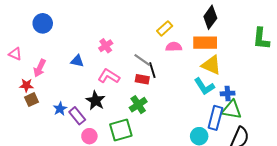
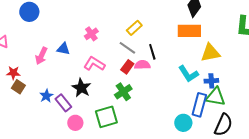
yellow rectangle: (165, 28) -> (134, 28), moved
pink semicircle: (174, 47) -> (142, 65), moved
yellow triangle: (211, 65) -> (210, 53), moved, turned -35
pink arrow: (40, 68) -> (41, 56), moved
black line: (152, 70) -> (152, 52), moved
red rectangle: (142, 79) -> (127, 67), turned -64
brown square: (31, 100) -> (18, 87), turned -32

